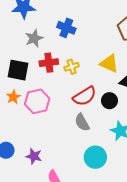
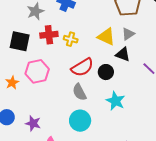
yellow cross: (72, 67) -> (71, 39), turned 32
orange star: (13, 97) -> (12, 83), moved
cyan circle: (95, 157) -> (80, 121), moved

